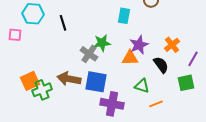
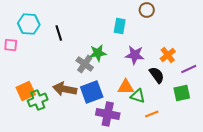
purple star: (139, 45) -> (135, 55), turned 30
orange triangle: (130, 58) -> (126, 87), moved
purple line: (193, 59) -> (189, 69), turned 35
blue square: (96, 82) -> (92, 92), turned -30

